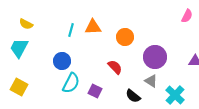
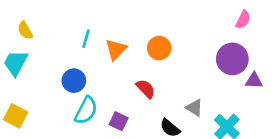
yellow semicircle: (26, 24) -> (25, 30), turned 32
orange triangle: (93, 27) -> (116, 49), moved, turned -42
purple circle: (155, 57) -> (232, 59), moved

